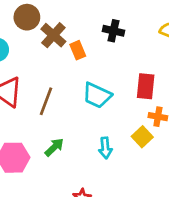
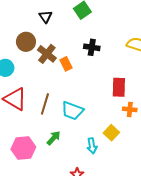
cyan trapezoid: (97, 95) -> (72, 111), moved
yellow square: (142, 137) -> (111, 133), moved
cyan arrow: (105, 148) -> (92, 146), moved

